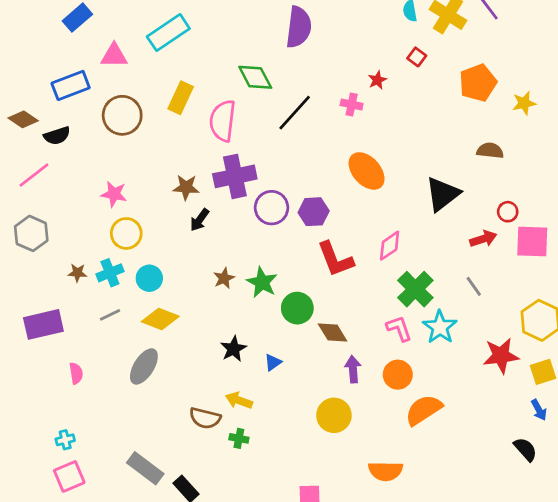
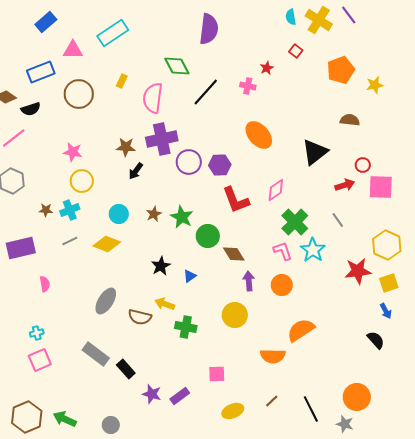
yellow rectangle: (181, 98) -> (122, 81), size x0.6
cyan circle: (149, 278) -> (119, 214), moved
gray ellipse: (144, 366) -> (106, 301), moved
orange semicircle: (424, 410) -> (301, 330), moved
green cross: (239, 438) -> (186, 327), moved, size x1.5

